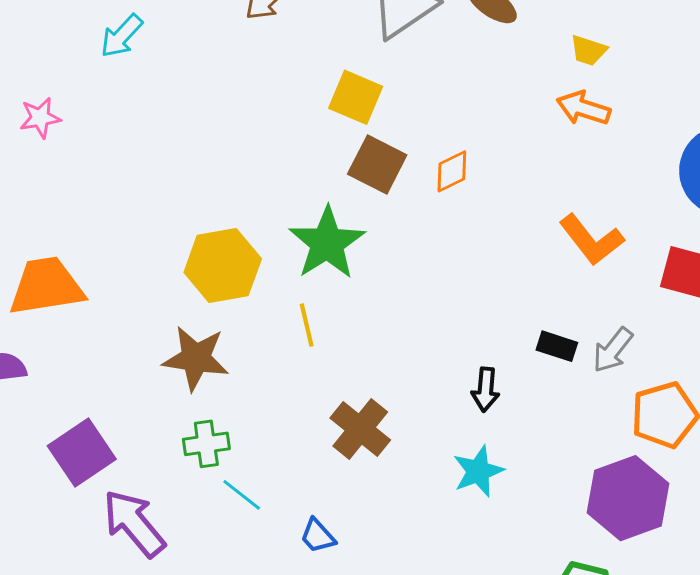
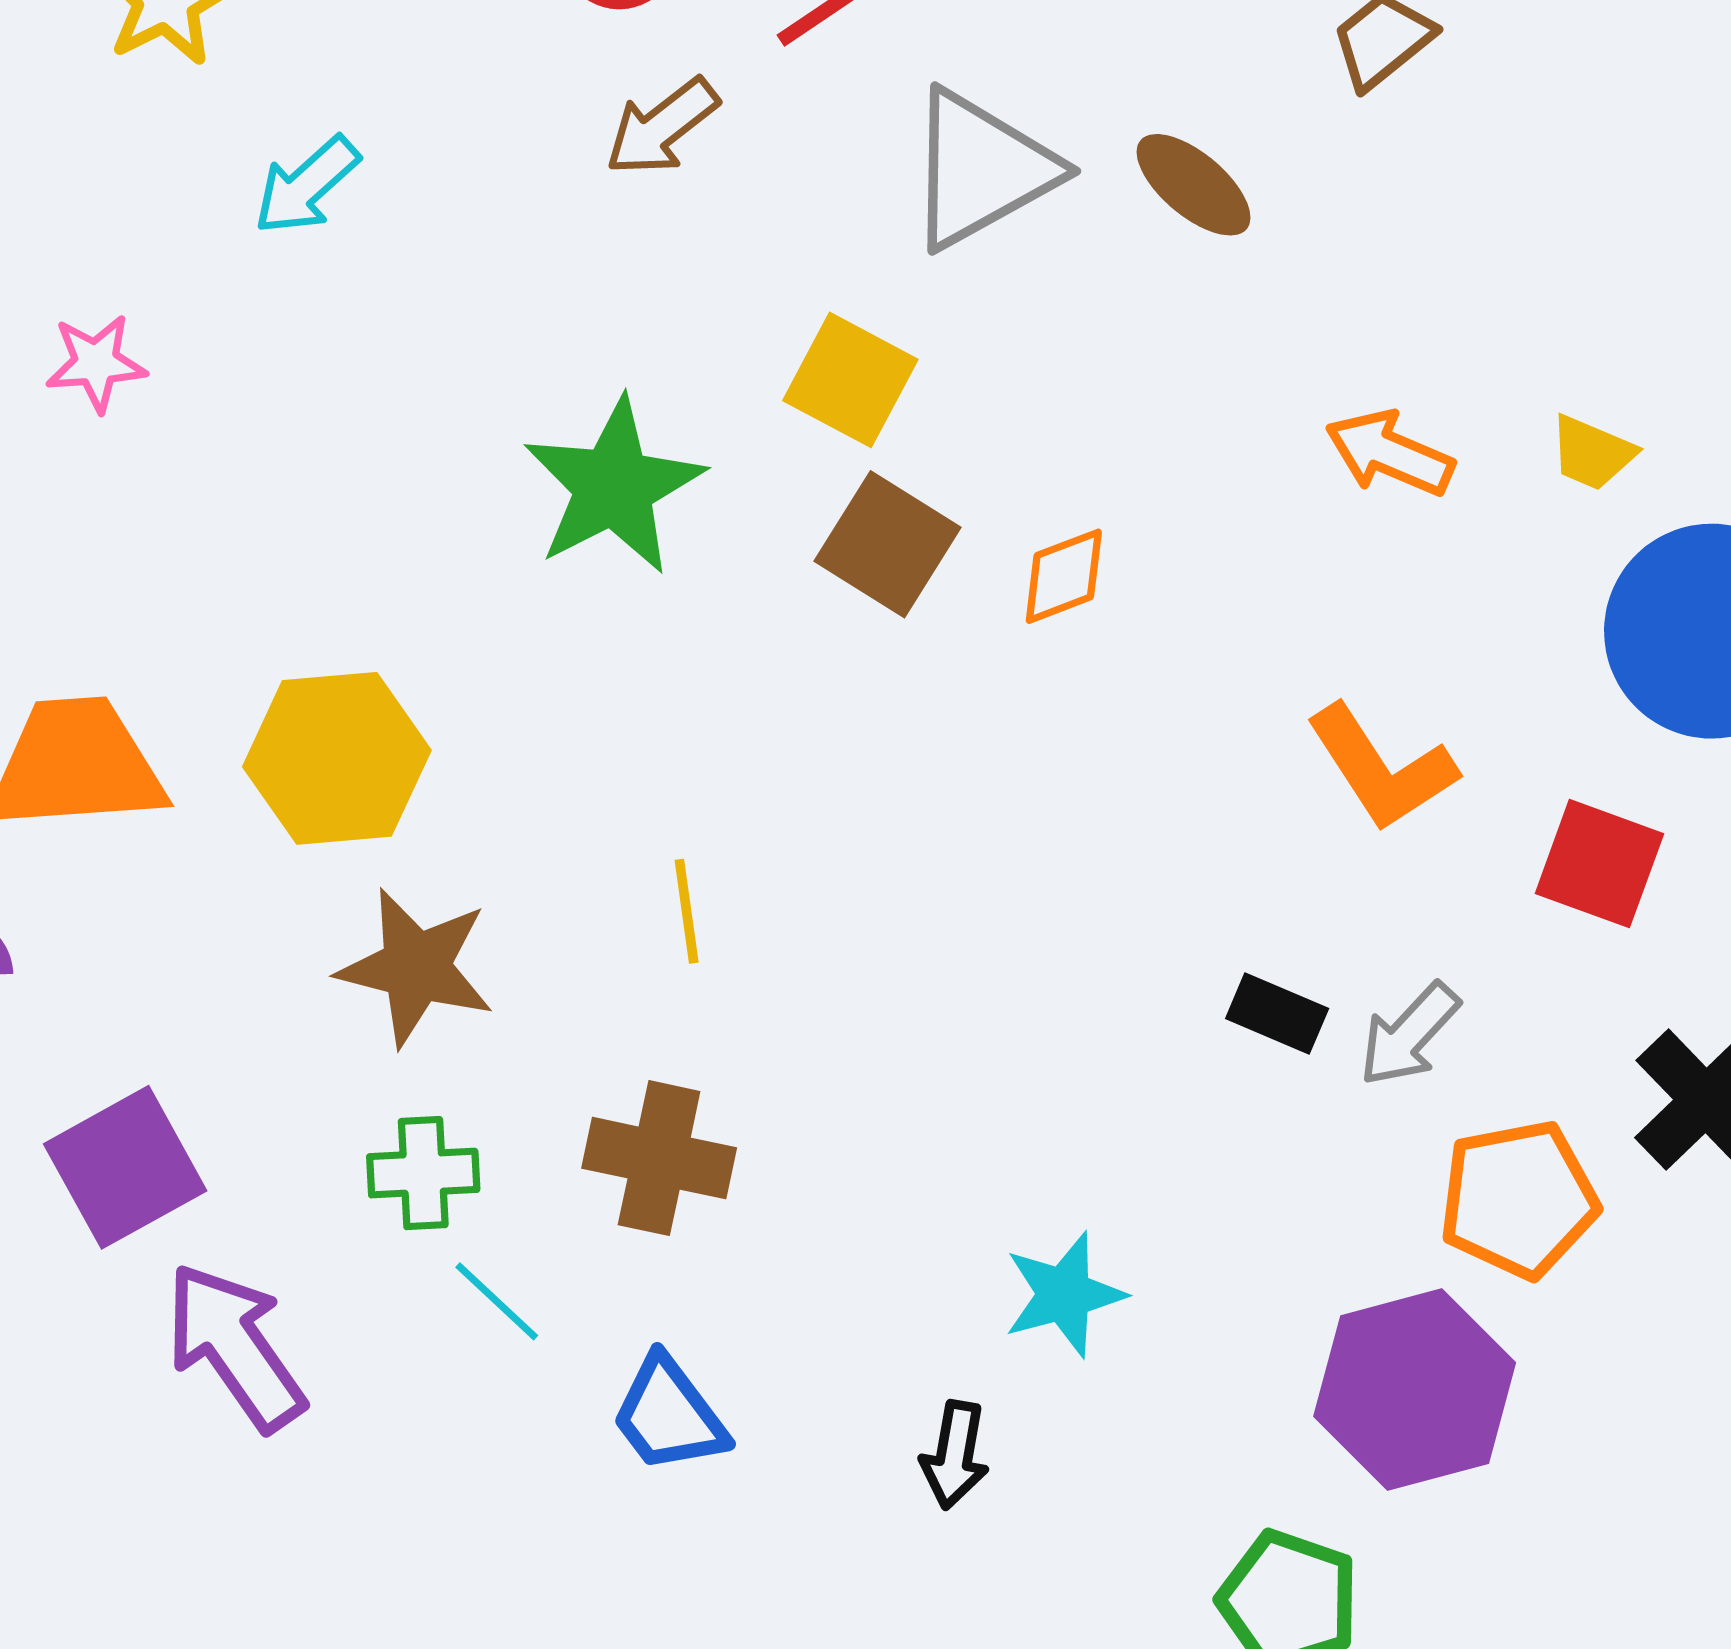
yellow trapezoid: (588, 50) -> (1592, 453), moved
green star: (327, 243) -> (614, 486), moved
yellow hexagon: (223, 266) -> (337, 758), moved
black arrow: (486, 389) -> (955, 1455), moved
brown cross: (360, 429) -> (659, 1158), moved, turned -32
blue trapezoid: (318, 536) -> (669, 1415), size x1.4

